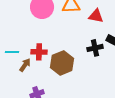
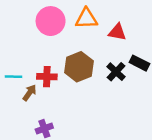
black cross: (95, 48) -> (116, 72), turned -35
brown hexagon: (62, 63) -> (79, 67), moved

